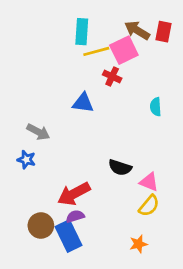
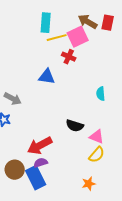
cyan semicircle: (156, 107) -> (101, 94), moved

